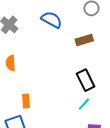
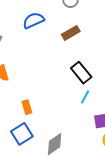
blue semicircle: (52, 20) -> (34, 20), turned -40

